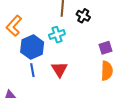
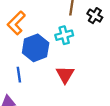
blue line: (32, 70) -> (19, 75), moved

